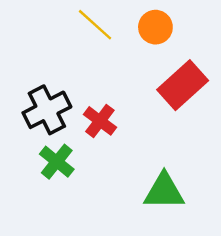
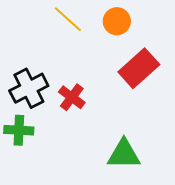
green cross: (57, 162) -> (19, 130), moved, turned -36

